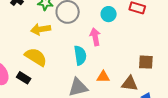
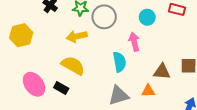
orange triangle: (103, 77) -> (148, 91), moved
brown triangle: (130, 84) -> (162, 72), moved

